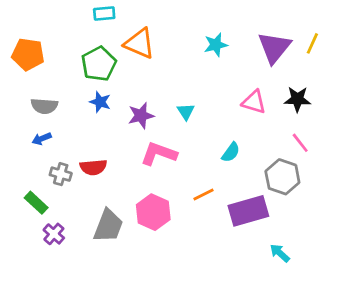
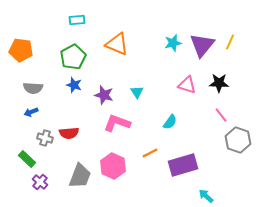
orange triangle: (140, 43) -> (117, 44), moved
cyan star: (216, 45) -> (173, 43), moved
purple star: (141, 116) -> (104, 95), turned 30
gray hexagon: (282, 177) -> (238, 140), moved

